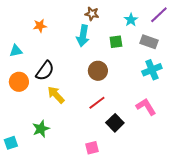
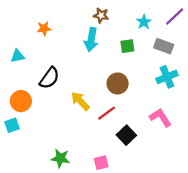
brown circle: (98, 71) -> (118, 83), moved
orange circle: (19, 82) -> (21, 101), moved
yellow arrow: (56, 95) -> (80, 101), moved
green star: (41, 129) -> (60, 158), moved, turned 30
cyan square: (11, 143) -> (12, 125), moved

